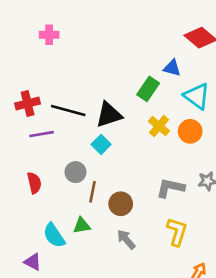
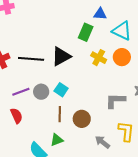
purple line: (41, 134) -> (21, 92), moved
cyan square: (101, 144) -> (61, 90), moved
gray circle: (75, 172) -> (41, 92), moved
gray arrow: (126, 239) -> (102, 142), moved

